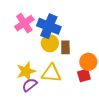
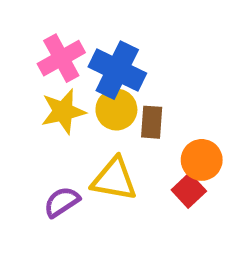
yellow star: (26, 71) -> (63, 111), moved
red square: (84, 75) -> (189, 191), turned -32

